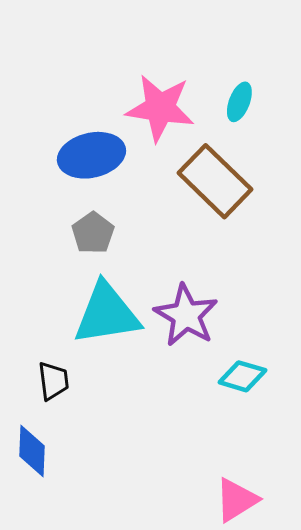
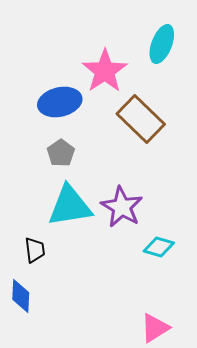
cyan ellipse: (239, 102) -> (162, 44), moved, size x1.5
pink star: (160, 108) -> (105, 71), turned 30

